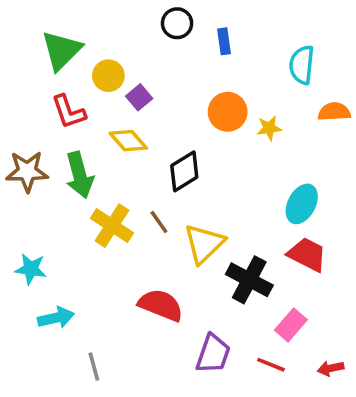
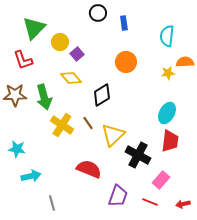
red L-shape: (69, 112) -> (23, 60), moved
yellow star: (269, 128) -> (168, 73), moved
red trapezoid: (307, 255) -> (170, 141), turned 70

